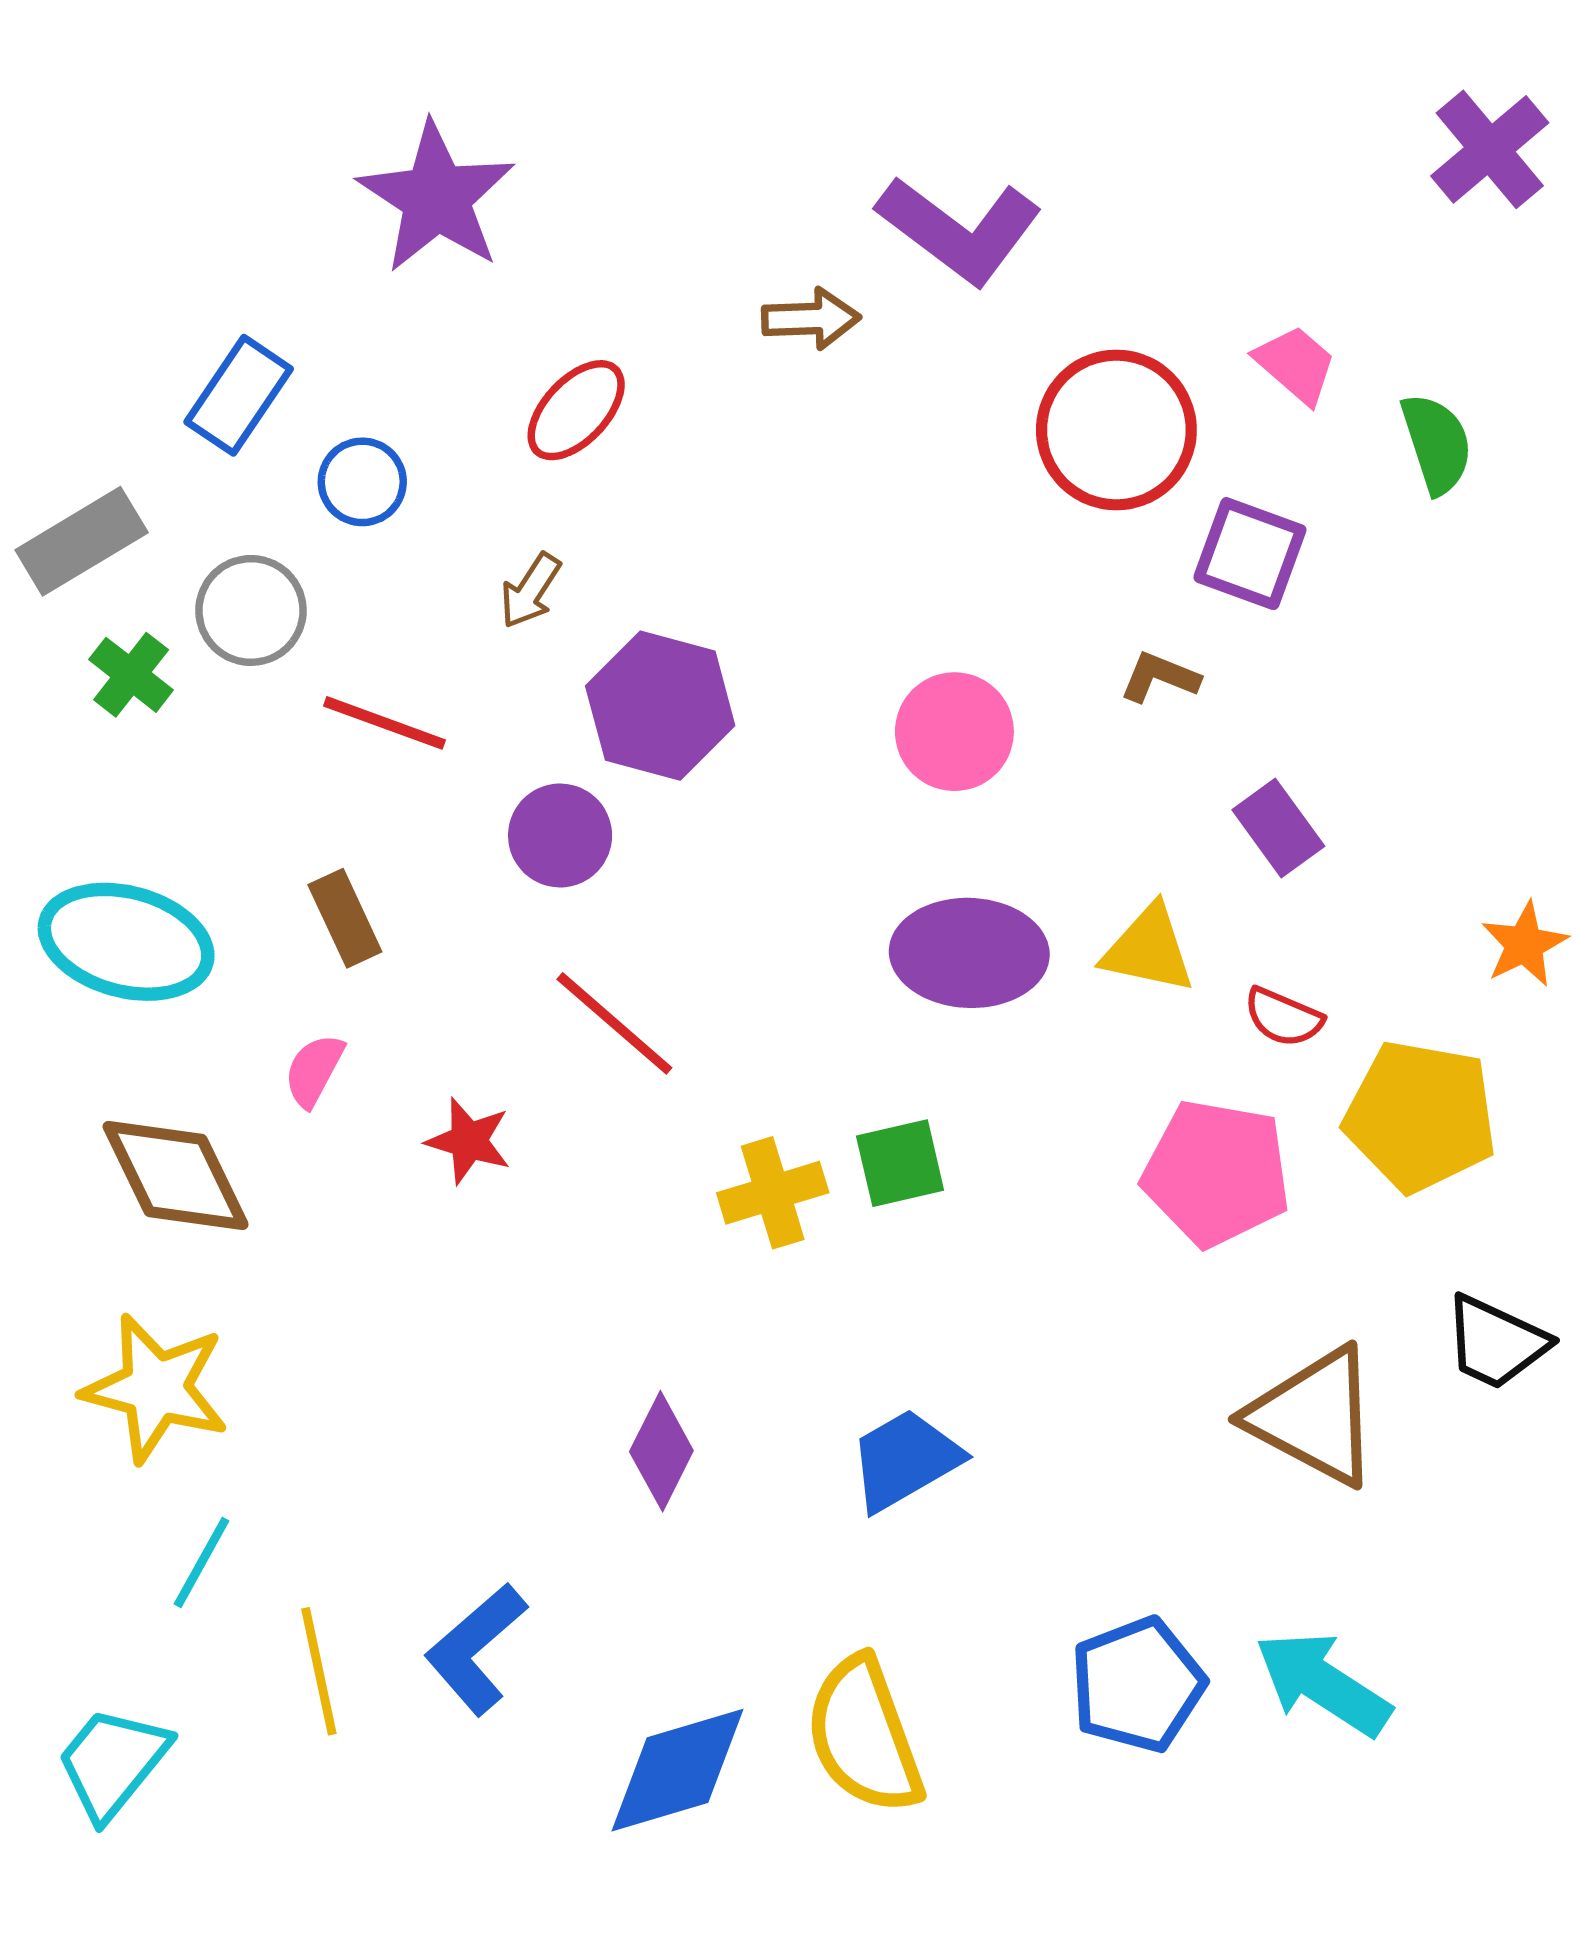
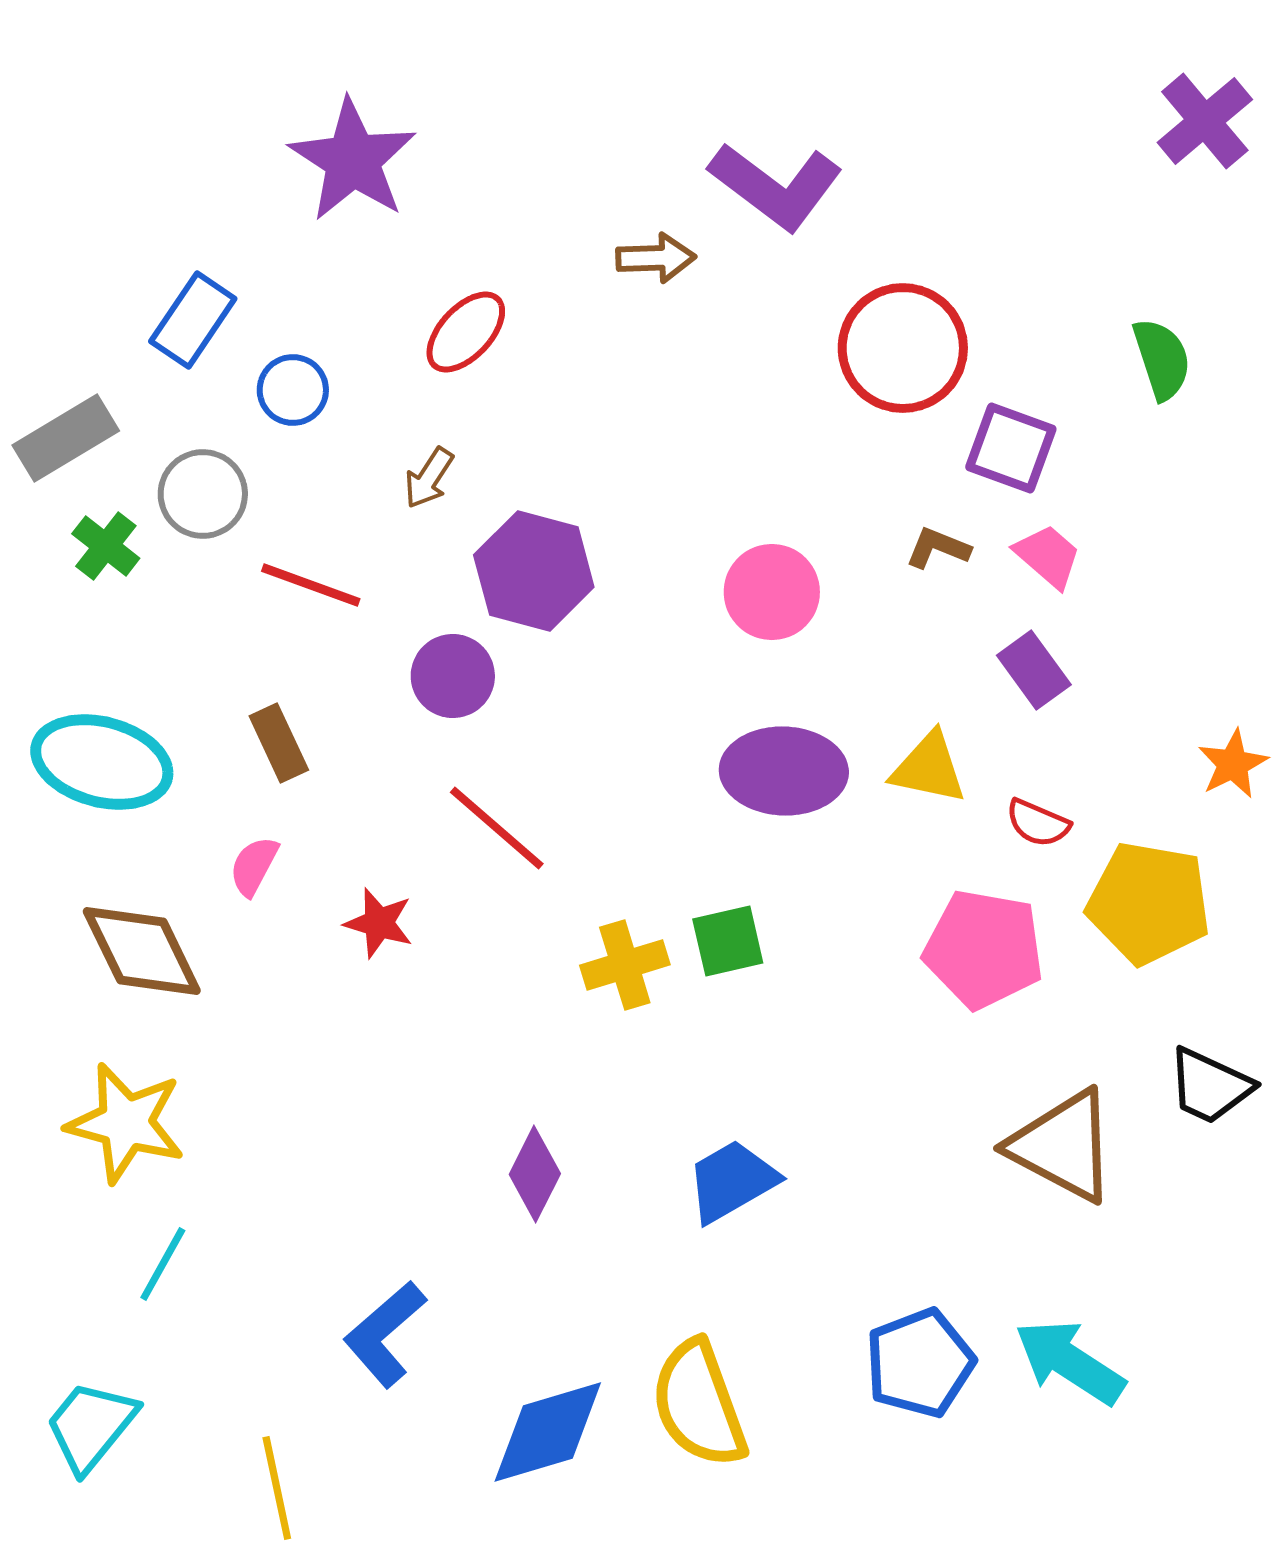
pink trapezoid: (1296, 364) -> (1048, 556), moved
yellow line: (319, 1671) -> (277, 1488), moved

